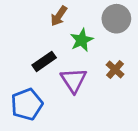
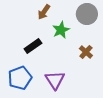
purple triangle: (74, 80) -> (55, 80), moved

